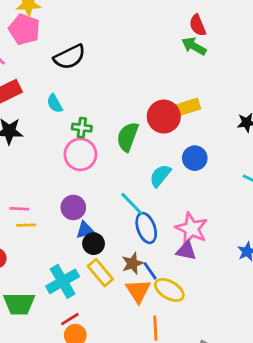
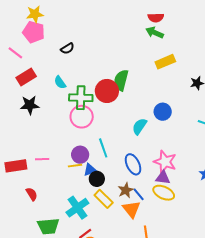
red semicircle: (198, 25) -> (156, 18), turned -63
black semicircle: (70, 57) -> (67, 49), size x0.6
yellow rectangle: (186, 108) -> (165, 62), moved
red circle: (164, 117) -> (107, 91), moved
green cross: (82, 128) -> (81, 98), size x1.6
green semicircle: (128, 137) -> (121, 80), moved
cyan line: (132, 204) -> (103, 148), moved, turned 30
yellow line: (26, 225) -> (75, 166), moved
yellow ellipse: (169, 290) -> (164, 193), moved

